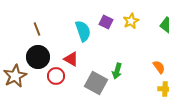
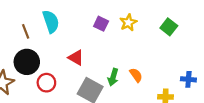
cyan semicircle: (83, 31) -> (51, 21), moved
red triangle: (71, 59) -> (76, 58), moved
orange semicircle: (159, 67) -> (136, 75), moved

